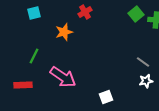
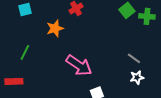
pink arrow: (63, 77) -> (79, 65), moved

